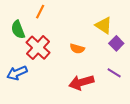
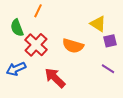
purple square: (116, 43) -> (110, 41), turned 32
orange semicircle: (77, 49) -> (73, 46), size x1.5
red arrow: (81, 82) -> (55, 78), moved, turned 60

